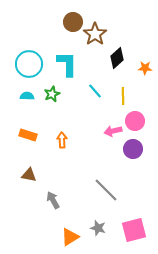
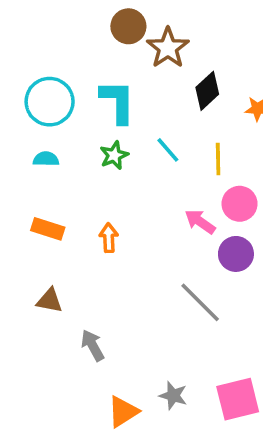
green star: (52, 94) -> (114, 155), moved
pink arrow: (113, 131) -> (200, 222), turned 48
gray line: (106, 190) -> (200, 302), moved

